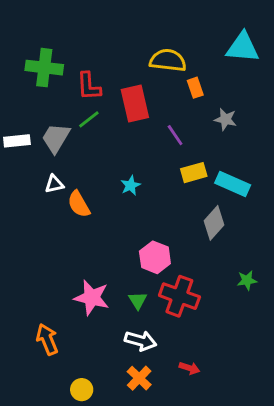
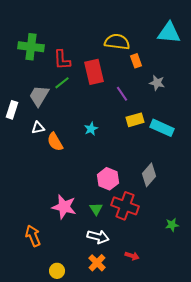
white rectangle: (17, 141) -> (12, 110), moved, turned -66
gray diamond: (214, 223) -> (149, 175), moved
green star: (247, 280) -> (172, 225), moved

